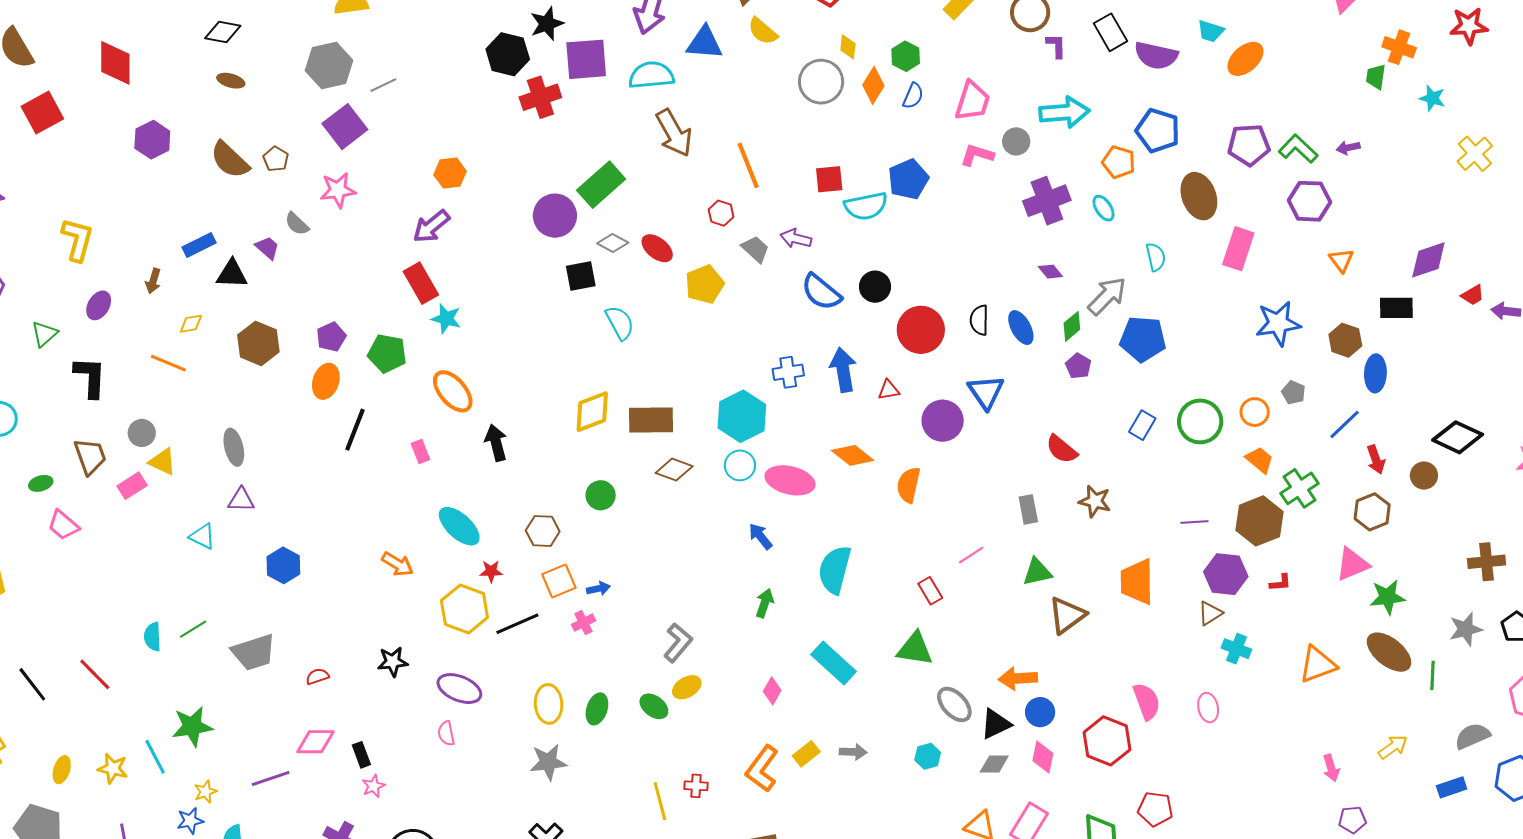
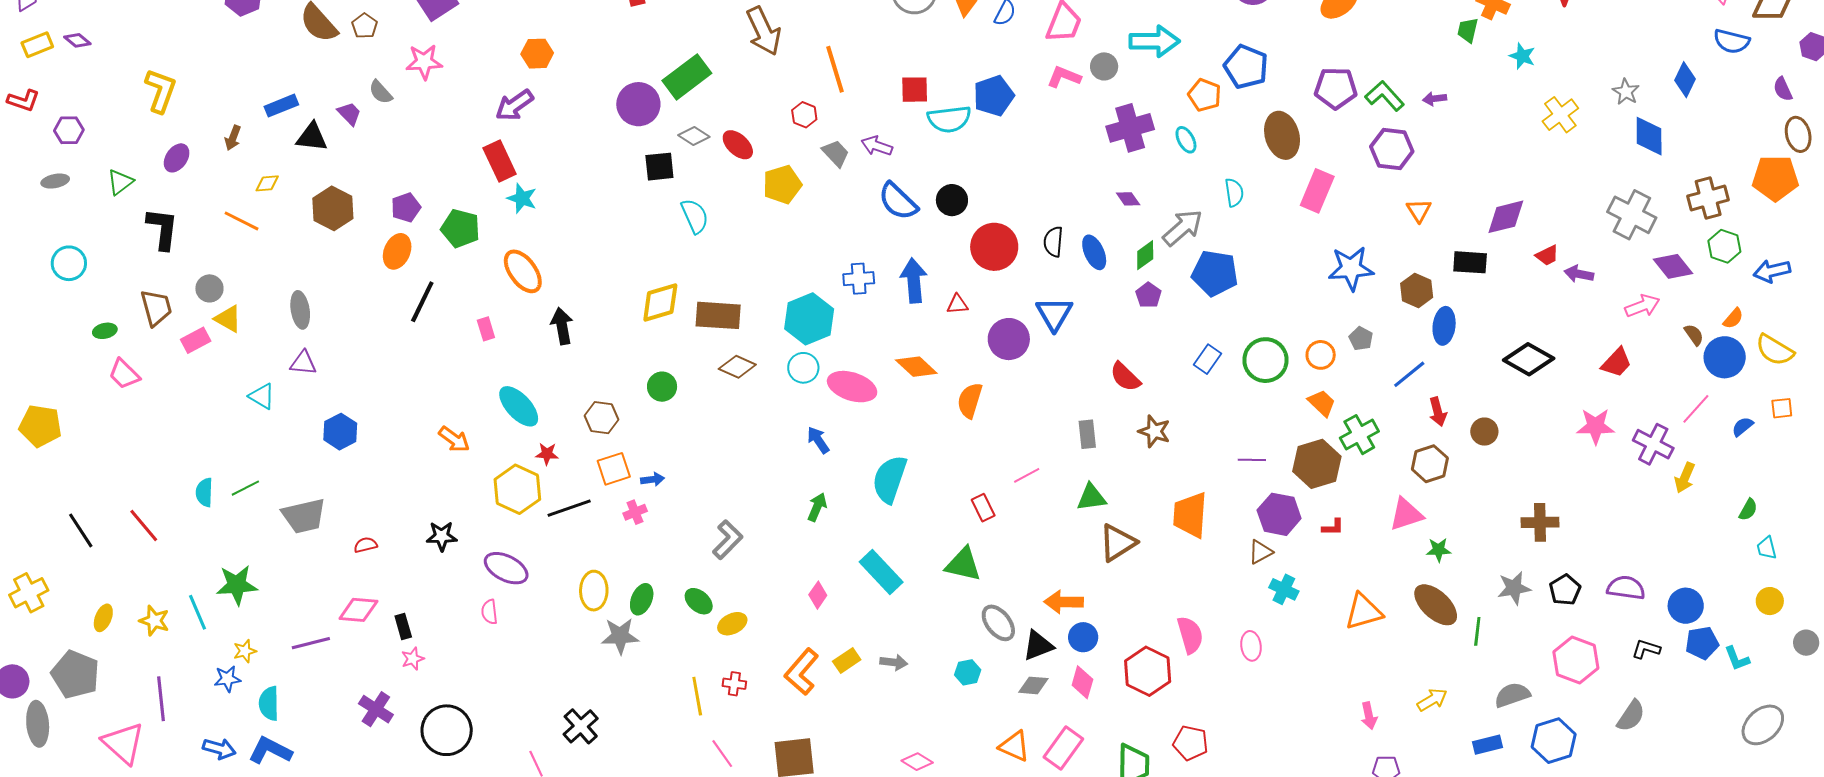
black diamond: (1458, 437) -> (1529, 359), moved
green star: (1388, 597) -> (1439, 550), size x0.7
yellow ellipse: (687, 687) -> (732, 624), moved
gray star: (548, 762) -> (620, 636), moved

